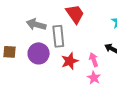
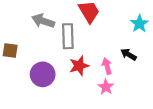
purple circle: (39, 53) -> (43, 74), moved

